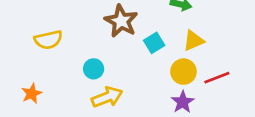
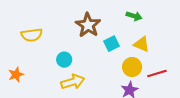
yellow triangle: (194, 41) -> (142, 44), turned 42

